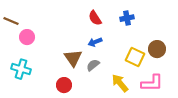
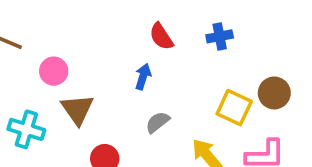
pink circle: (27, 37) -> (54, 71), moved
blue arrow: (95, 42) -> (143, 77), moved, turned 128
brown triangle: (73, 58) -> (77, 109), moved

